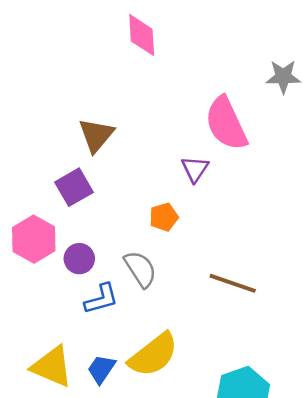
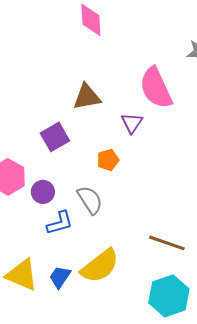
brown triangle: (96, 135) -> (87, 97), moved, turned 40
purple square: (74, 187) -> (55, 137), moved
brown line: (233, 283) -> (167, 243), moved

